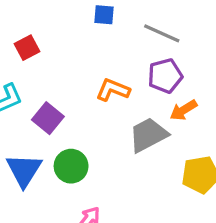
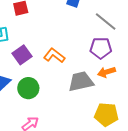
orange L-shape: (113, 90) -> (54, 55), moved

